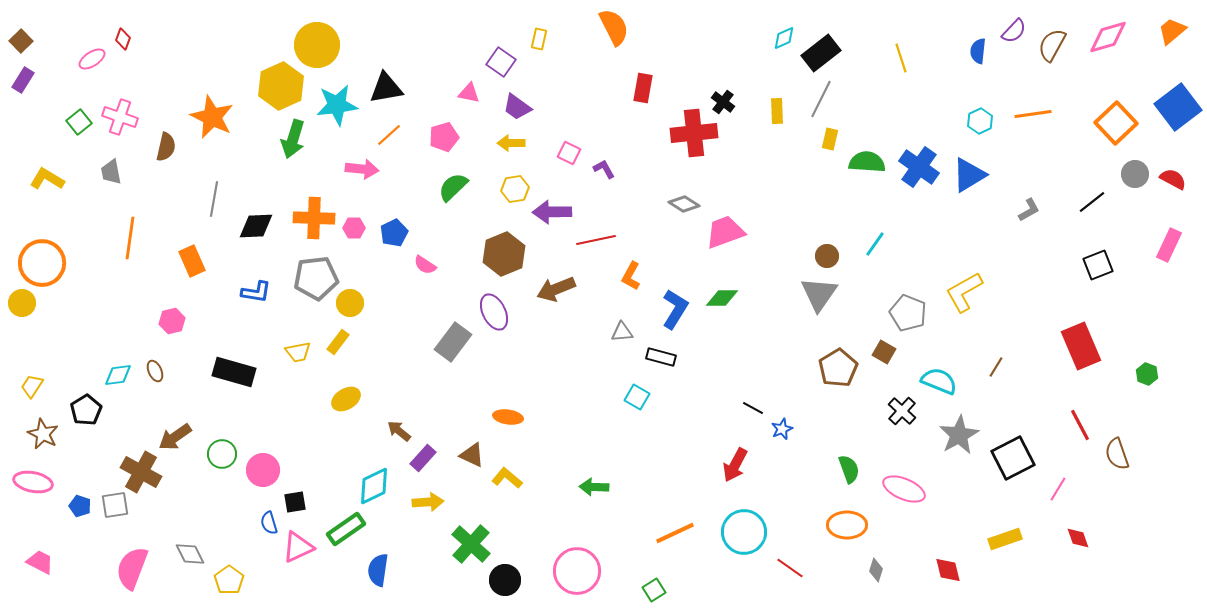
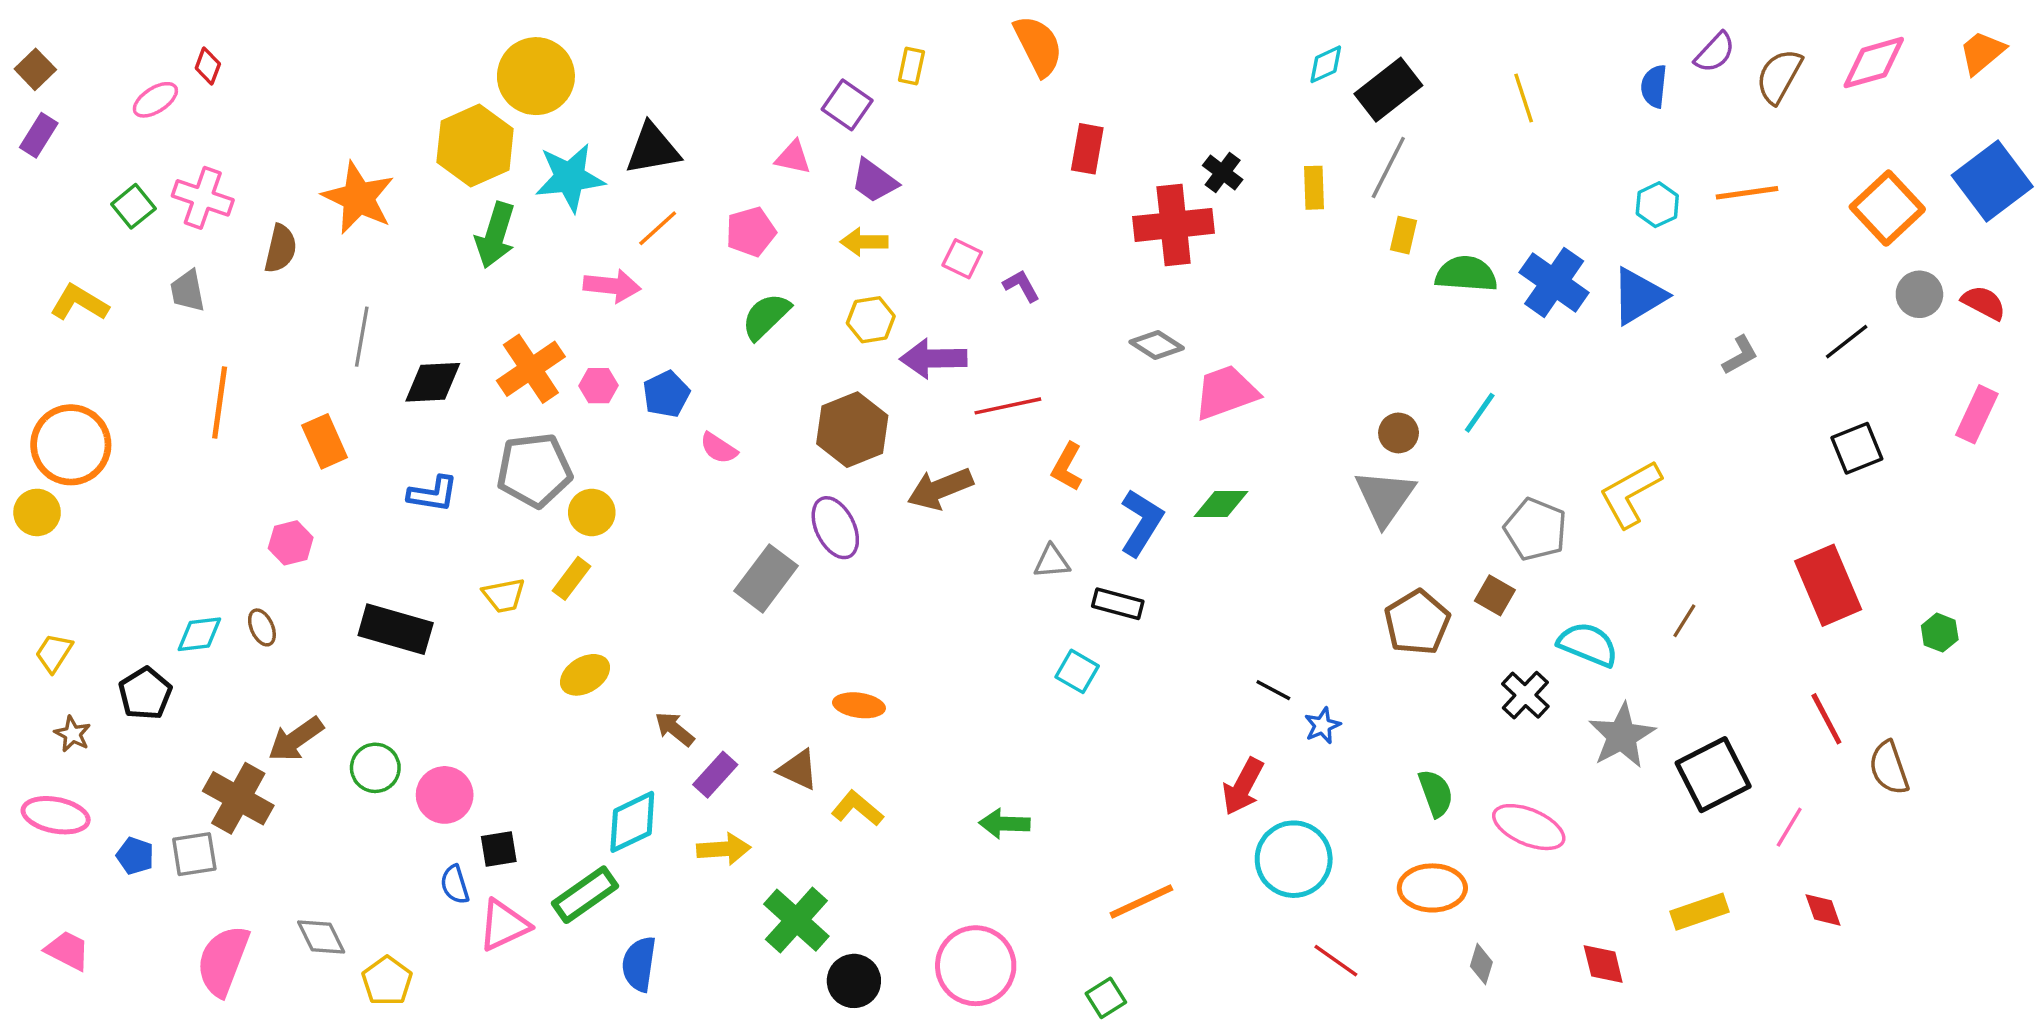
orange cross: (314, 218) -> (531, 369), turned -36
brown star: (43, 434) -> (73, 734), size x0.7
cyan circle: (744, 532) -> (1294, 859), moved

